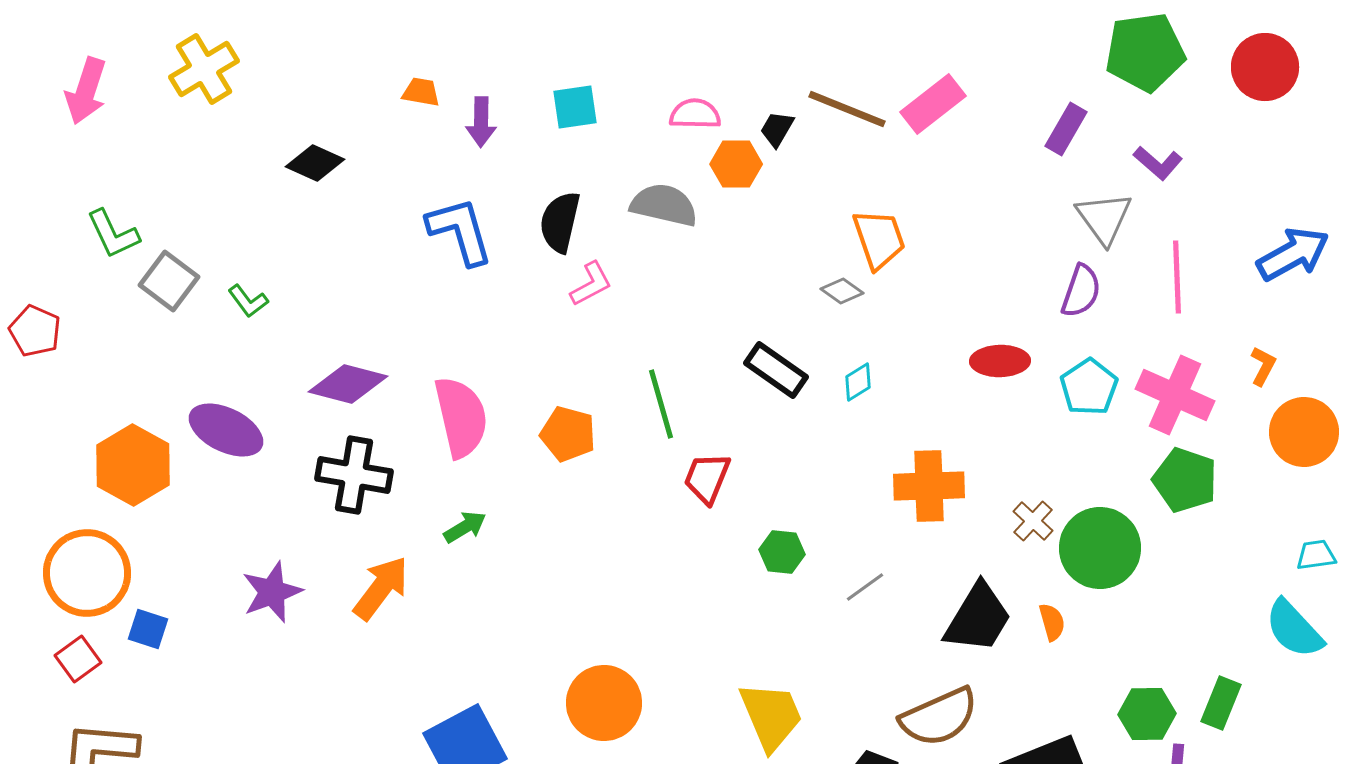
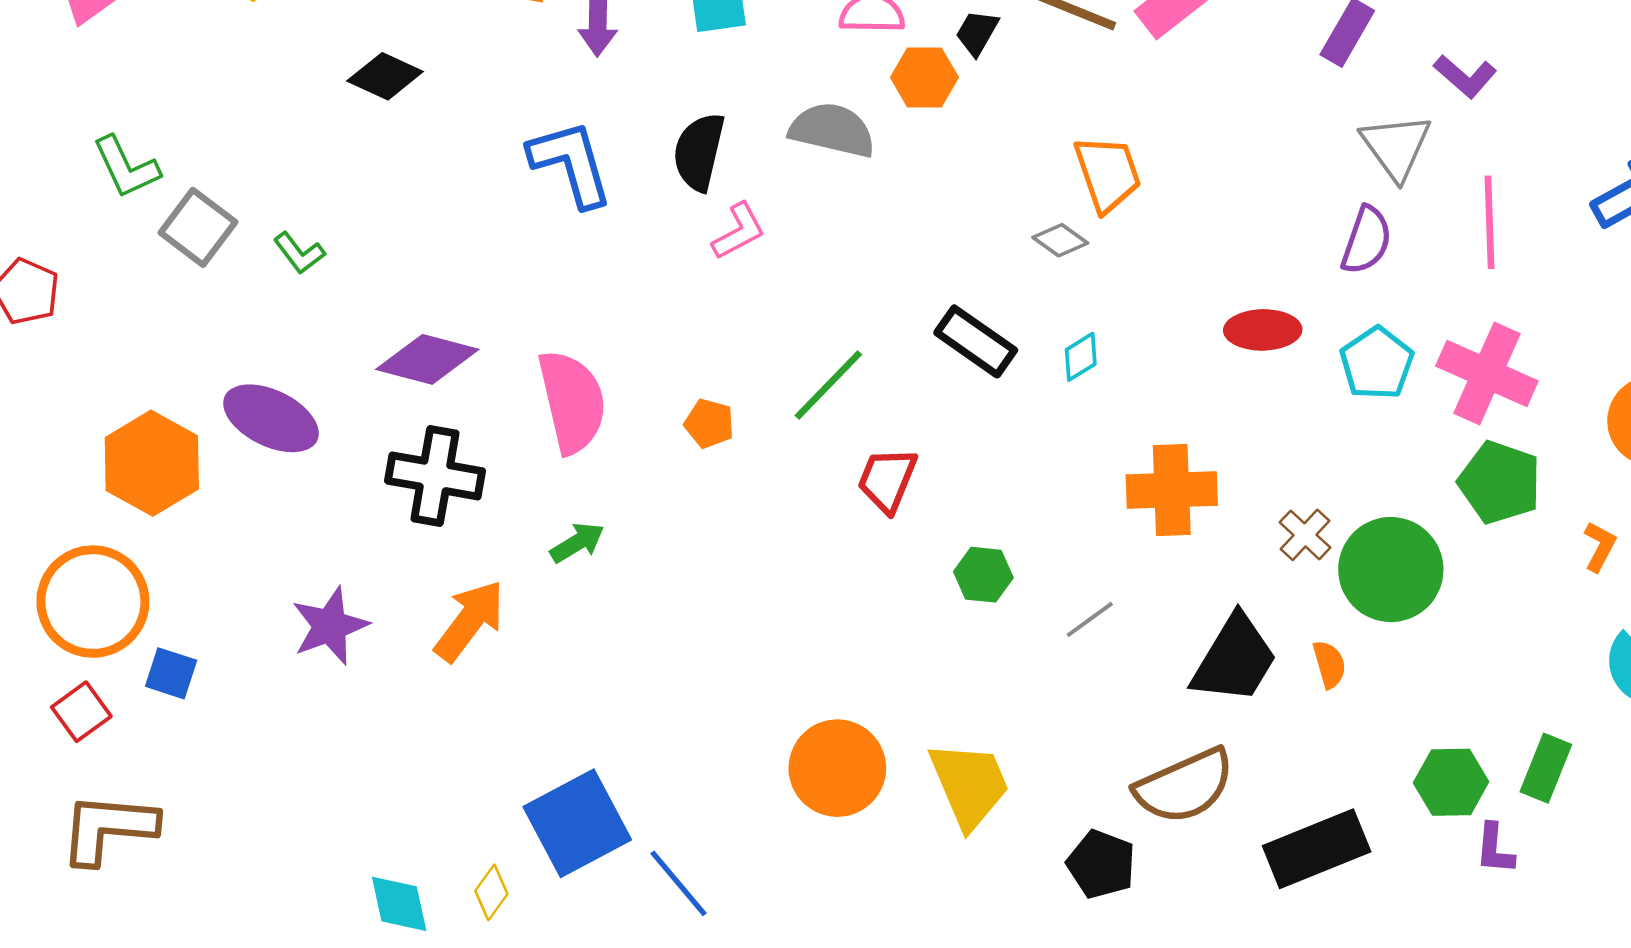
orange L-shape: (1263, 366) -> (1600, 546), moved
green line: (661, 404) -> (828, 385), turned 60
orange pentagon: (568, 434) -> (709, 423), size x0.7
orange circle: (604, 703) -> (837, 768), moved

